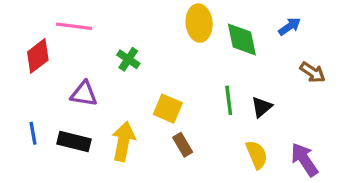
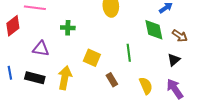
green diamond: (242, 39) -> (154, 30), moved
green cross: (128, 59) -> (68, 28), turned -32
black triangle: (262, 107) -> (174, 60), moved
brown rectangle: (183, 145) -> (112, 80), moved

